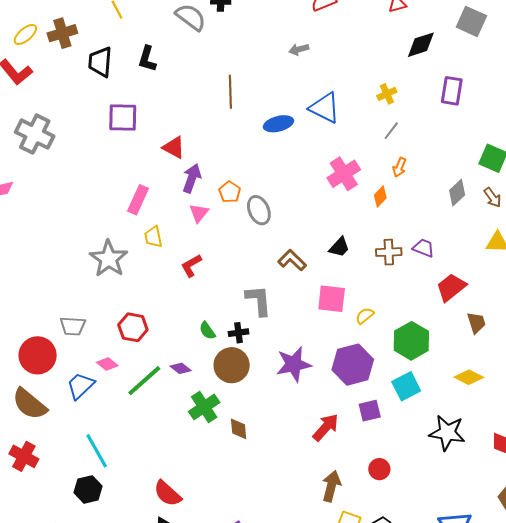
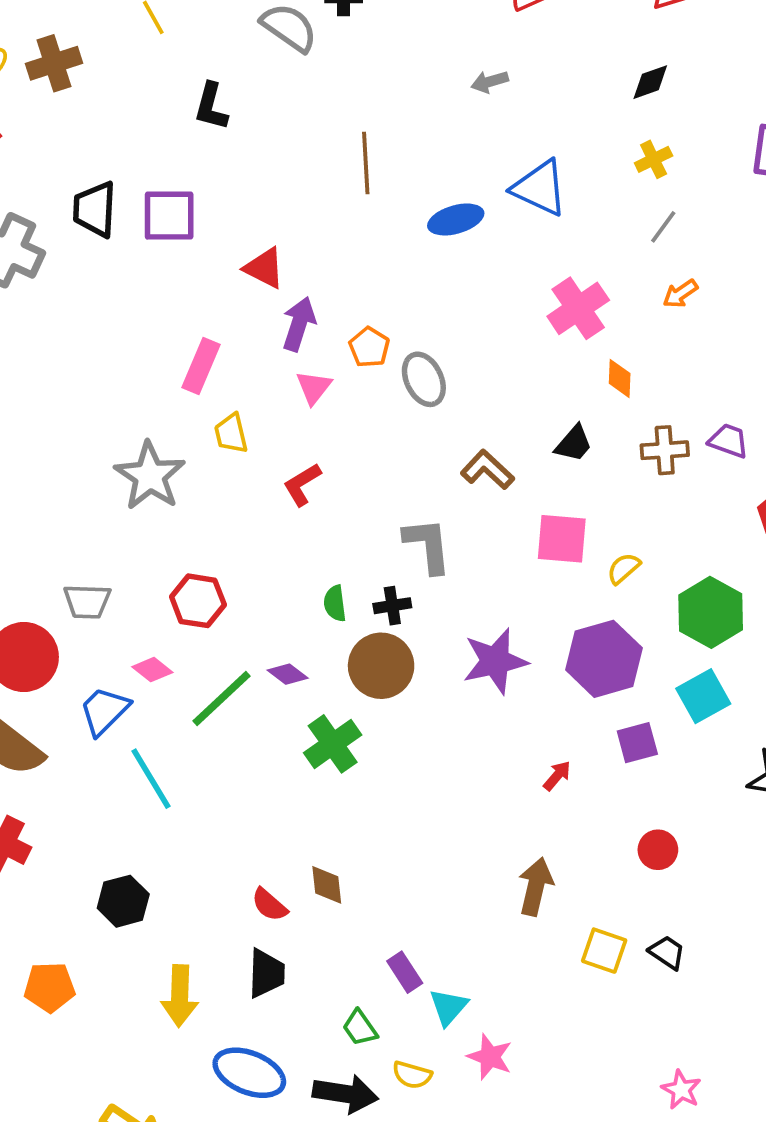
black diamond: (421, 45) -> (650, 82), moved, size x0.7
black trapezoid: (100, 62) -> (95, 209), moved
orange arrow: (399, 167) -> (680, 294), turned 36
orange diamond: (380, 197) -> (620, 378), moved, turned -40
green semicircle: (207, 331) -> (335, 603), turned 30
red arrow: (326, 427) -> (557, 776), size x0.6
brown diamond: (239, 429) -> (327, 885), moved
cyan line: (97, 451) -> (151, 779), moved
brown arrow: (331, 486) -> (536, 887), moved
red semicircle: (167, 493) -> (269, 905), size x0.7

